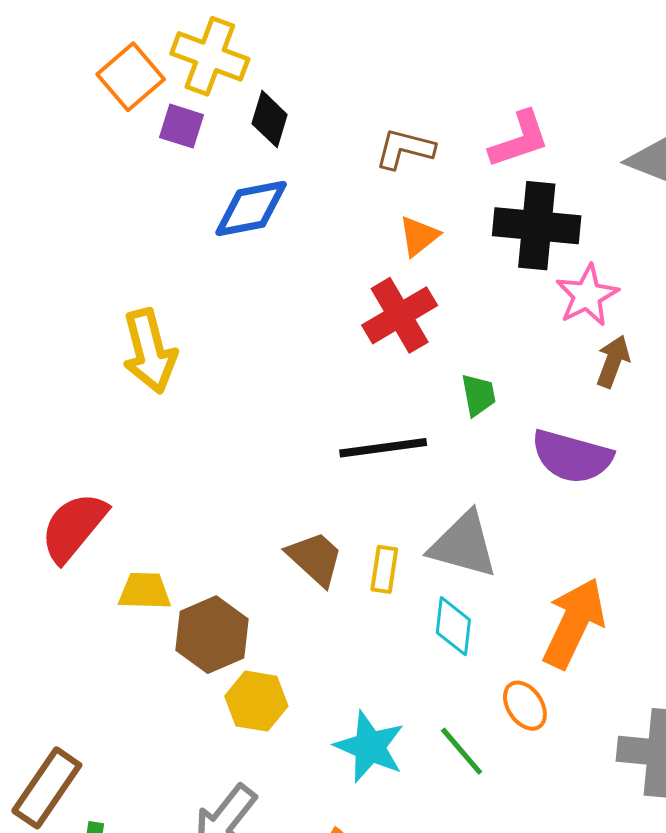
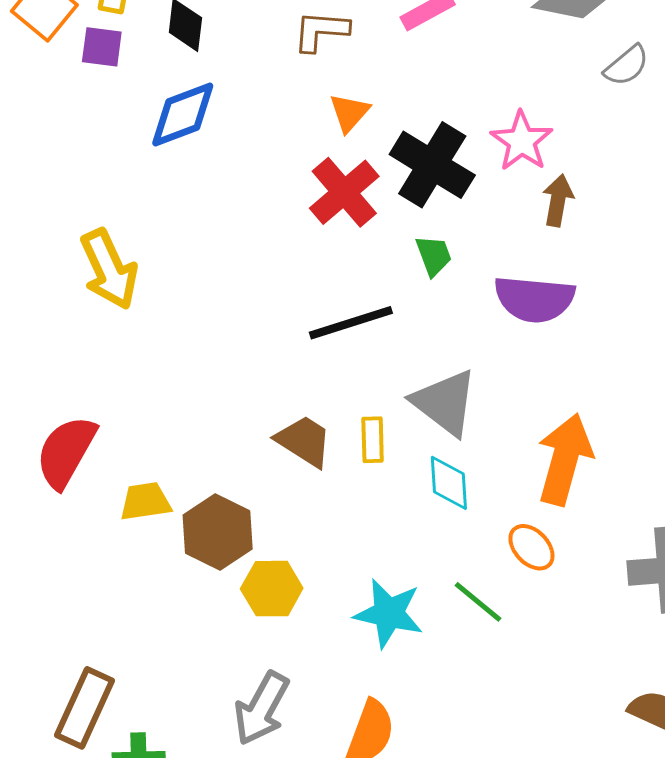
black cross: (537, 226) -> (432, 165), moved, turned 36
gray triangle: (463, 545) -> (445, 403), turned 32

